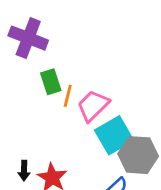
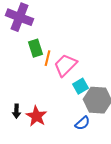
cyan square: (114, 135) -> (80, 86), size x0.6

